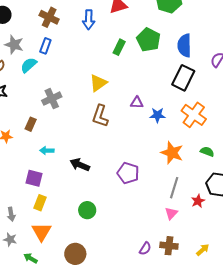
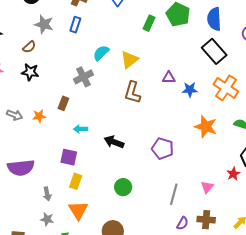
cyan semicircle: (29, 65) -> (101, 53), moved
black rectangle: (183, 78) -> (214, 51), turned -65
gray line: (174, 188) -> (174, 194), moved

